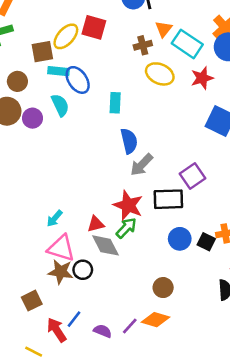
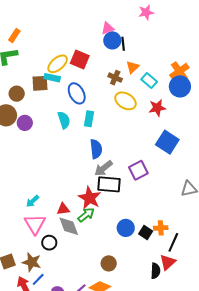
cyan rectangle: (187, 44) -> (149, 81), size x0.7
brown cross: (143, 45) -> (115, 78), turned 32
brown square: (42, 52) -> (40, 83), moved
cyan rectangle: (58, 71) -> (52, 78), moved
blue ellipse: (78, 80) -> (77, 93), moved
cyan semicircle: (60, 105) -> (64, 120), moved
purple square: (193, 176) -> (138, 170), moved
black rectangle: (168, 199) -> (109, 184), moved
pink triangle: (61, 248) -> (35, 224), turned 35
brown star: (61, 272) -> (32, 262), moved

